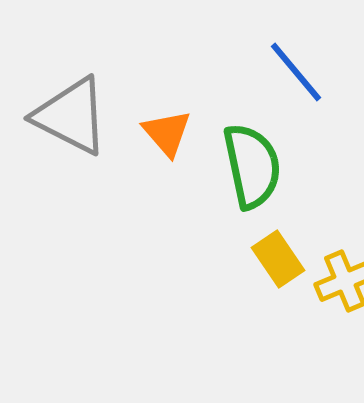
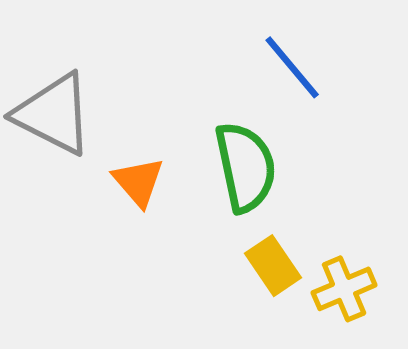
orange triangle: (167, 133) -> (138, 182), moved

